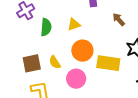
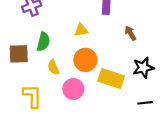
green semicircle: (46, 27) -> (43, 42), moved
brown square: (32, 63) -> (19, 54), moved

